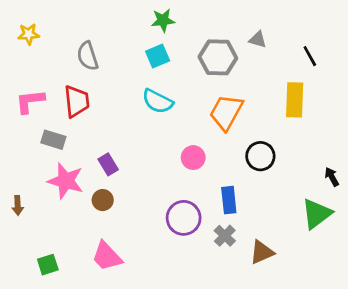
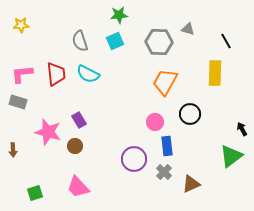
gray semicircle: (88, 56) -> (80, 41), moved
cyan semicircle: (158, 101) -> (88, 74), moved
gray rectangle: (53, 140) -> (18, 102), moved
pink circle: (193, 158) -> (155, 122), moved

